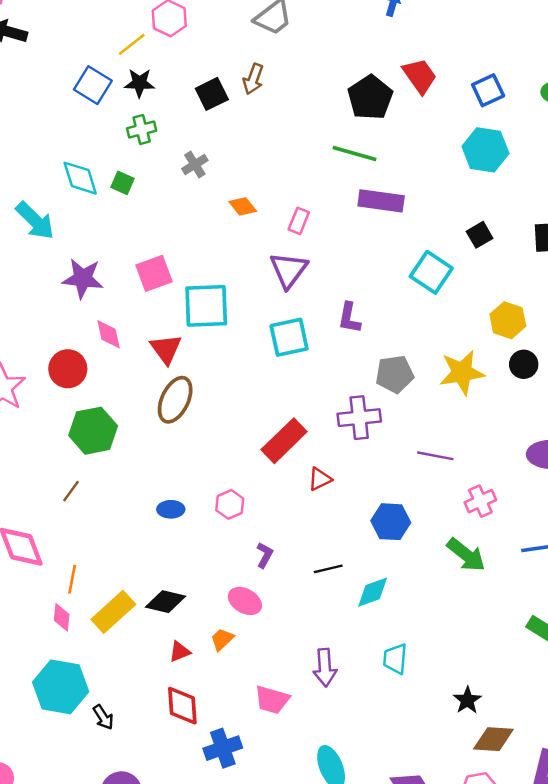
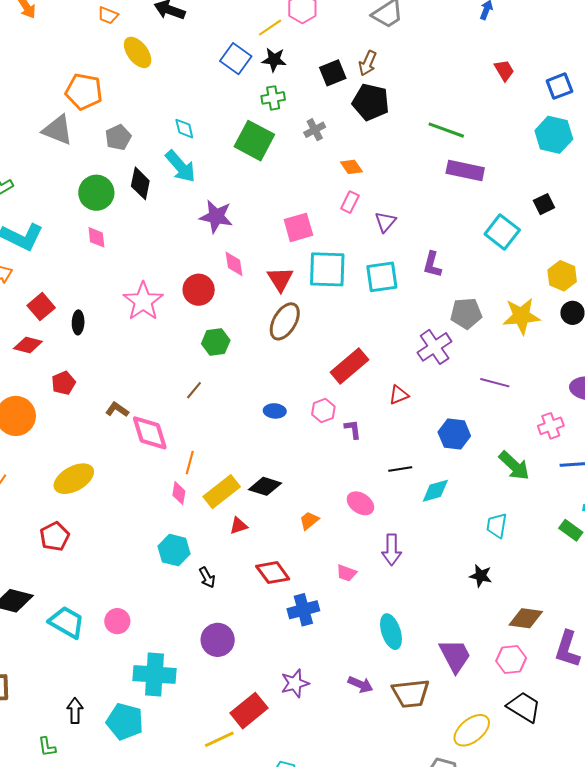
red trapezoid: (420, 76) -> (504, 70), size x0.7
black pentagon: (370, 97) -> (371, 102), moved, turned -30
cyan diamond: (80, 178) -> (184, 129), moved, size x0.7
green square: (123, 183) -> (254, 141), size x2.0
pink rectangle: (299, 221) -> (350, 202), moved
purple triangle: (289, 270) -> (385, 222), size x0.7
pink square: (154, 273) -> (298, 227), moved
cyan square: (206, 306) -> (327, 269), moved
purple cross: (359, 418) -> (435, 347), turned -32
green hexagon: (93, 431) -> (216, 342), size x0.7
red rectangle: (284, 441) -> (350, 366), moved
pink cross: (480, 501) -> (551, 426), moved
purple L-shape: (265, 555) -> (353, 429), moved, turned -40
pink ellipse: (245, 601) -> (360, 503), moved
red triangle: (180, 652) -> (239, 526), moved
cyan trapezoid: (395, 659) -> (497, 526), moved
cyan hexagon: (61, 687) -> (174, 550), size x0.7
pink trapezoid: (272, 700) -> (347, 573), size x0.7
black star: (467, 700) -> (481, 576), moved, turned -30
red diamond: (182, 706) -> (273, 573), turned -36

